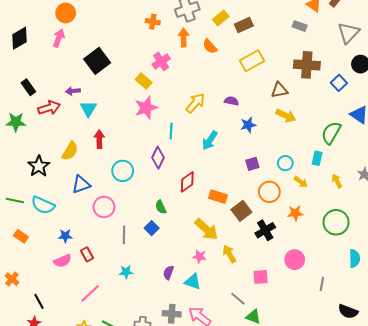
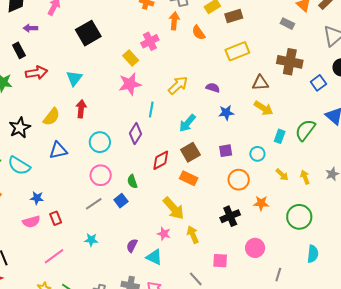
purple arrow: (73, 91) -> (30, 28), moved
cyan rectangle: (317, 158) -> (280, 136), moved
yellow arrow: (301, 182) -> (282, 175), moved
pink circle: (104, 207) -> (101, 175), moved
brown square: (241, 211) -> (190, 152), moved
gray line: (124, 235) -> (94, 204), turned 48

